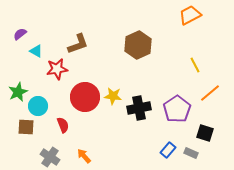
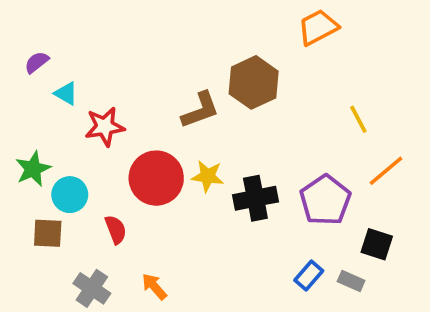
orange trapezoid: (190, 15) -> (318, 27), moved
brown L-shape: (78, 44) -> (200, 110), moved

